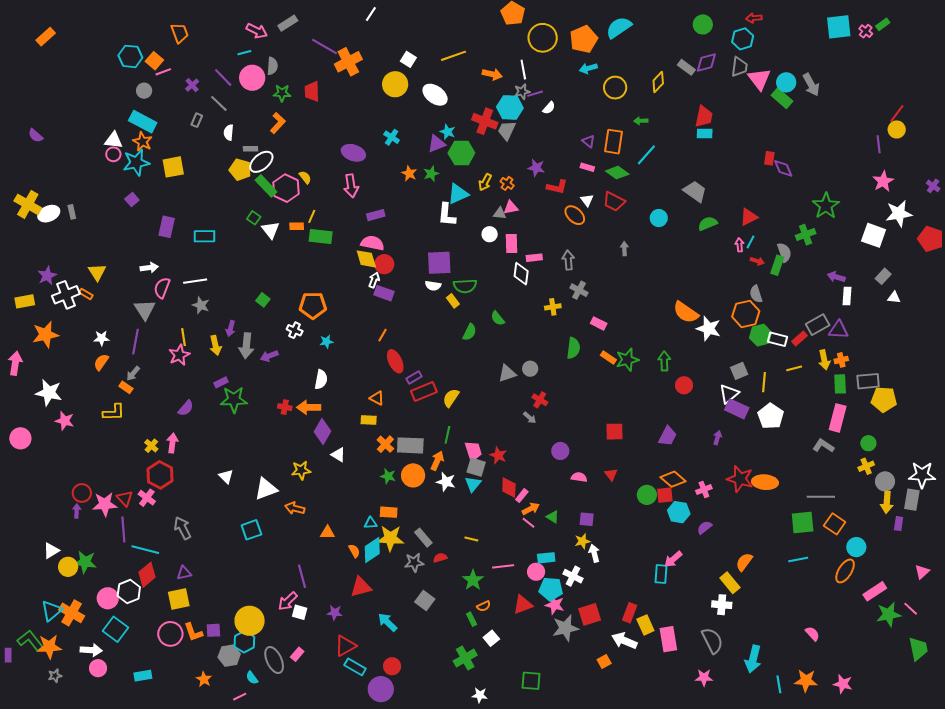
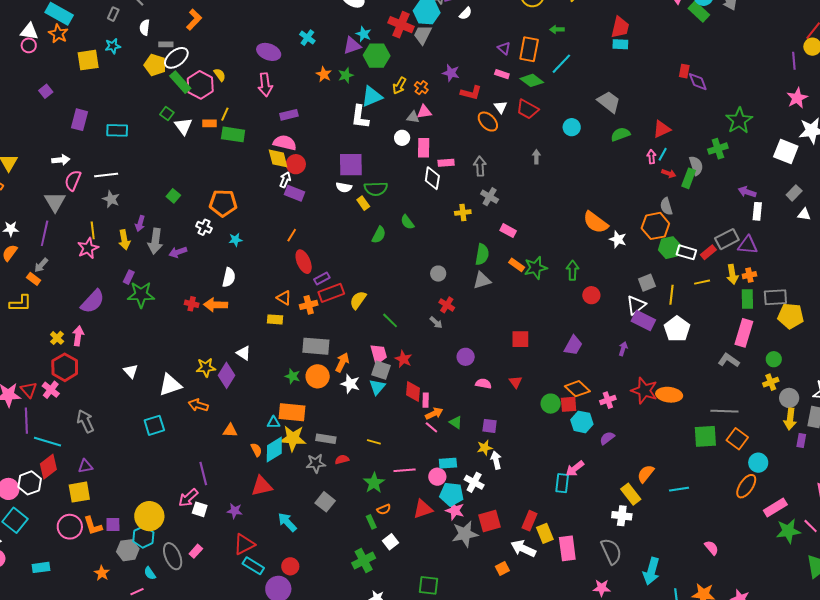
cyan star: (136, 163) -> (113, 46), moved, size x0.6
white star: (709, 329) -> (618, 239), size x0.7
gray triangle: (507, 373) -> (482, 280), moved
purple rectangle: (221, 382) -> (129, 277), turned -40
purple semicircle: (186, 408) -> (93, 301), size x1.5
purple diamond: (322, 432) -> (227, 375), moved
green line: (447, 435) -> (390, 320), moved, turned -60
orange cross: (385, 444) -> (309, 305), moved, turned 30
pink rectangle: (522, 496) -> (426, 400), turned -40
orange rectangle: (389, 512) -> (292, 412), size x1.5
gray rectangle: (423, 538) -> (326, 439), turned -42
cyan line: (798, 559) -> (679, 489), moved

